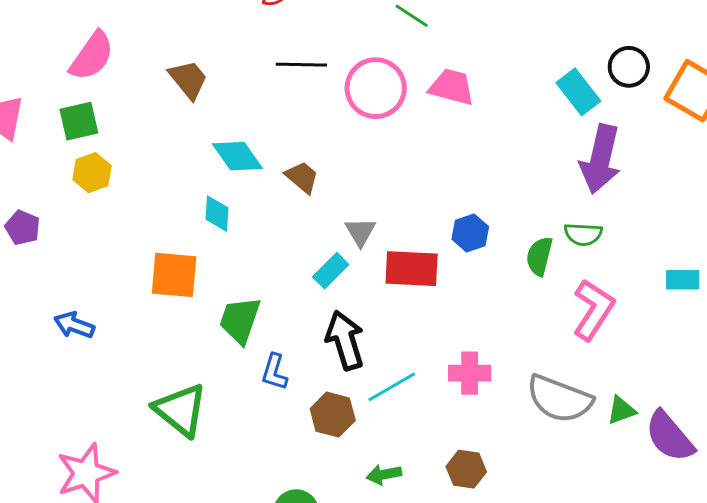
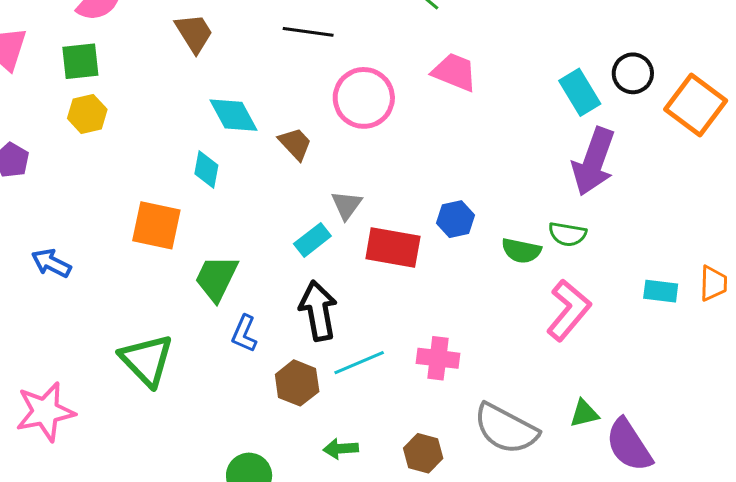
pink circle: (376, 88) -> (364, 98), moved
green semicircle: (539, 256) -> (521, 251), turned -99
gray semicircle: (559, 399) -> (506, 429), moved

